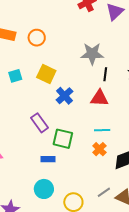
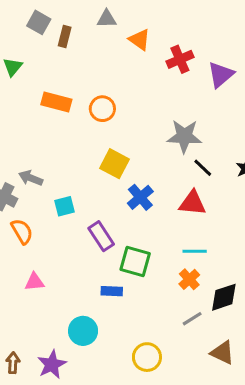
black line: (105, 74) -> (203, 168), turned -56
cyan square: (15, 76) -> (65, 206), moved
cyan circle: (44, 189) -> (83, 331), moved
gray line: (104, 192) -> (192, 319), moved

